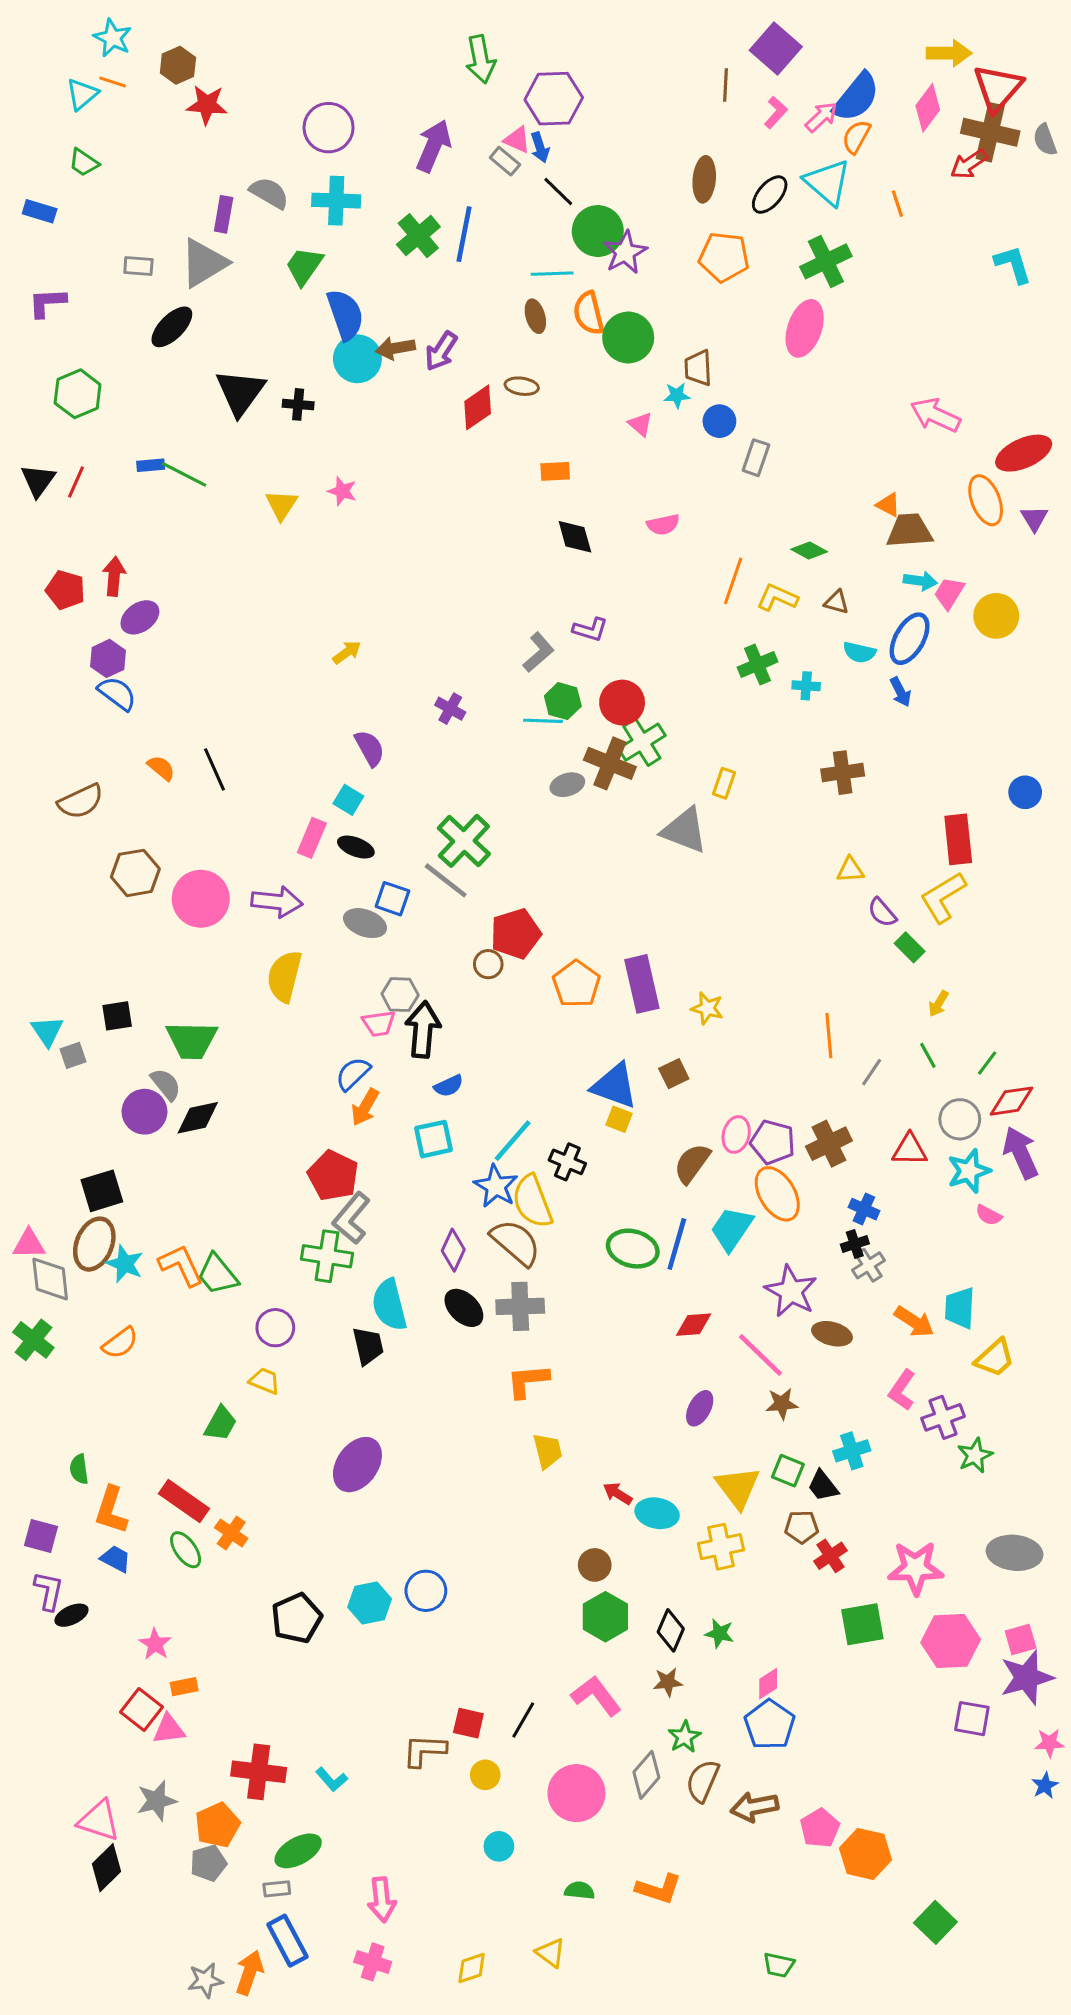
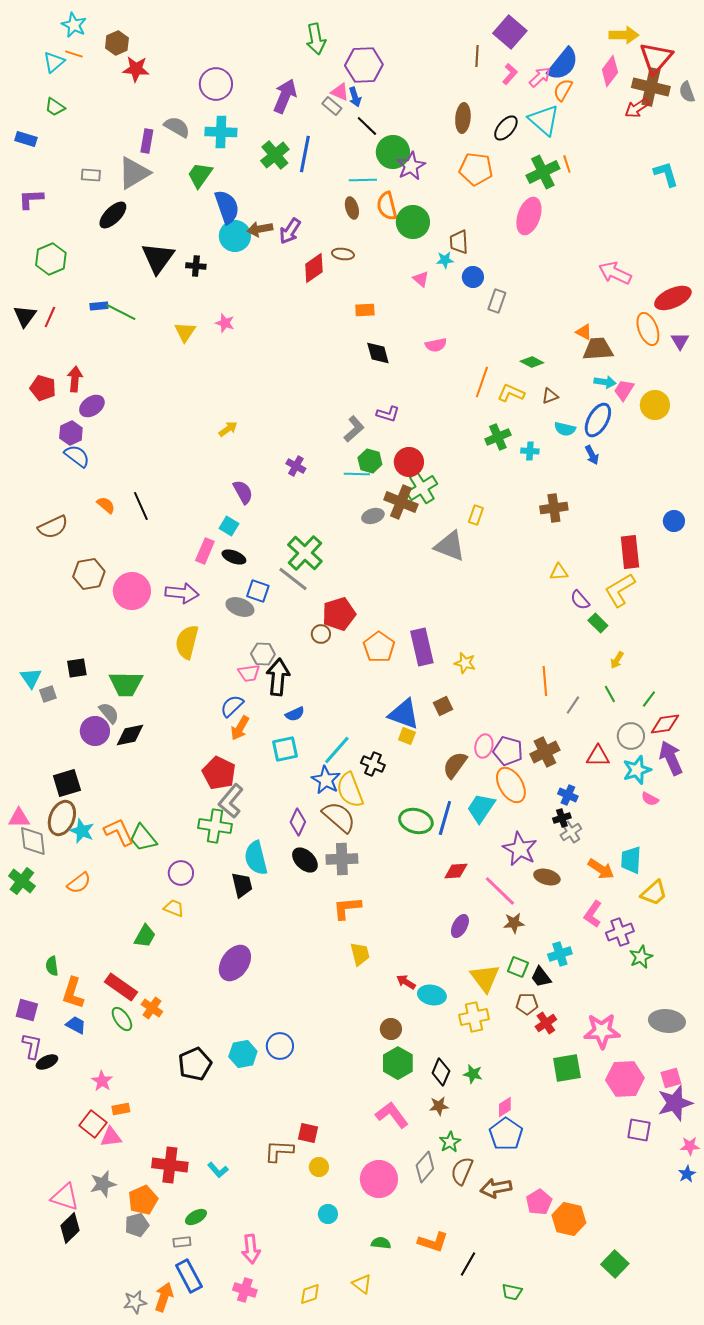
orange line: (897, 204) -> (567, 164), moved
brown triangle: (837, 602) -> (550, 396), turned -36
black line: (523, 1720) -> (468, 1264), moved
green ellipse: (298, 1851) -> (196, 1217), size x0.7

